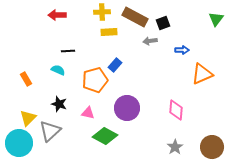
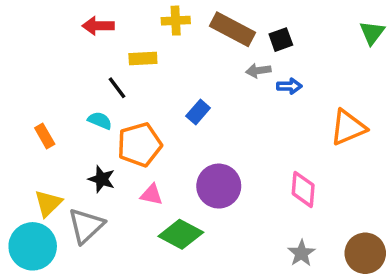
yellow rectangle: (109, 32) -> (143, 59), moved
blue arrow: (182, 50) -> (289, 86), moved
black line: (68, 51) -> (117, 88), turned 56
orange pentagon: (95, 80) -> (139, 145), moved

